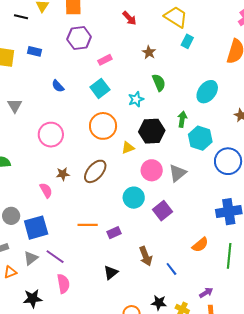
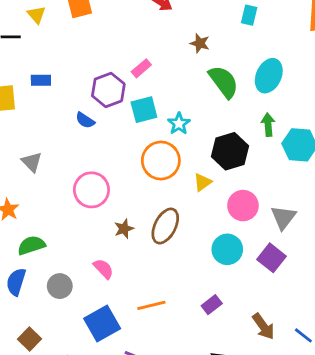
purple hexagon: (79, 38) -> (108, 90), moved
green semicircle: (159, 83) -> (224, 82), size x1.4
cyan square: (100, 88) -> (144, 110), turned 36
cyan ellipse: (207, 92) -> (269, 76), moved
cyan star: (136, 99) -> (179, 124), moved
gray triangle: (178, 173) -> (283, 217), moved
brown star: (63, 174) -> (124, 229), moved
gray circle: (11, 216) -> (60, 286), moved
orange line: (88, 225) -> (151, 305), moved

